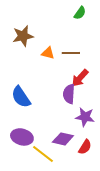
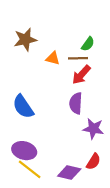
green semicircle: (80, 13) -> (88, 44), moved
red arrow: (80, 78) -> (81, 75), moved
purple diamond: (63, 139) -> (69, 173), moved
yellow line: (43, 154) -> (30, 169), moved

